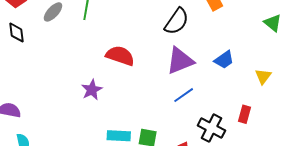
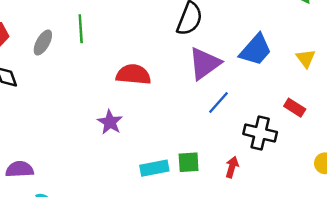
blue trapezoid: (224, 60) -> (256, 50), size x1.4
red rectangle: (244, 114) -> (295, 108), turned -60

